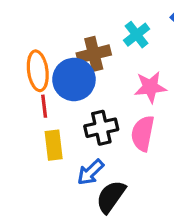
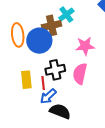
cyan cross: (137, 35) -> (66, 15), moved
red line: (44, 106) -> (43, 83), moved
black semicircle: (111, 197) -> (60, 111), turned 75

